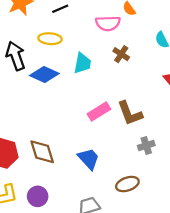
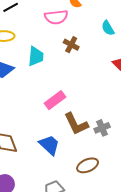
brown L-shape: (130, 113) -> (76, 124), moved

